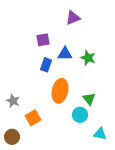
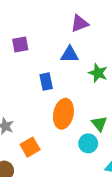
purple square: (43, 40) -> (20, 44), moved
blue triangle: (65, 54) -> (70, 54), moved
blue rectangle: (46, 65) -> (46, 82), turned -32

